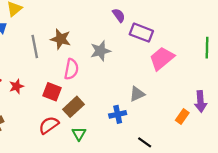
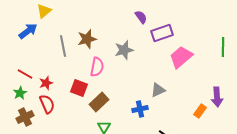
purple rectangle: (141, 33) -> (162, 33), turned -40
brown star: (61, 39) -> (87, 39), turned -30
red semicircle: (49, 125) -> (47, 104), moved, turned 102

